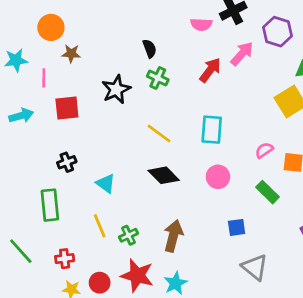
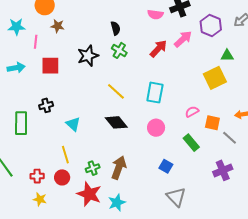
green rectangle: (50, 205) -> (21, 123), moved
blue square: (237, 227) -> (166, 166), turned 32
green cross: (129, 235) -> (93, 168), moved
red circle: (100, 283) -> (62, 177), moved

